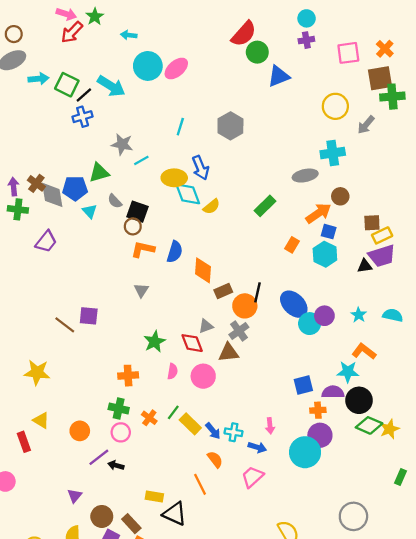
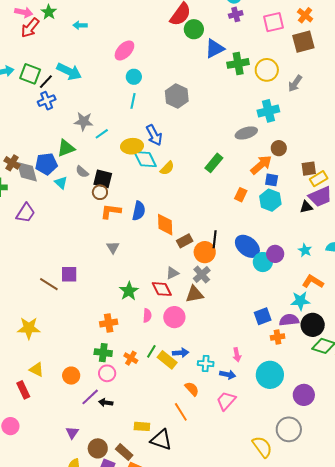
cyan circle: (148, 66) -> (134, 77), moved, size x0.6
green cross: (392, 97) -> (238, 63), moved
blue arrow: (213, 431) -> (181, 353), moved, turned -49
purple circle: (320, 435) -> (304, 395), moved
gray circle: (353, 516) -> (289, 429), moved

